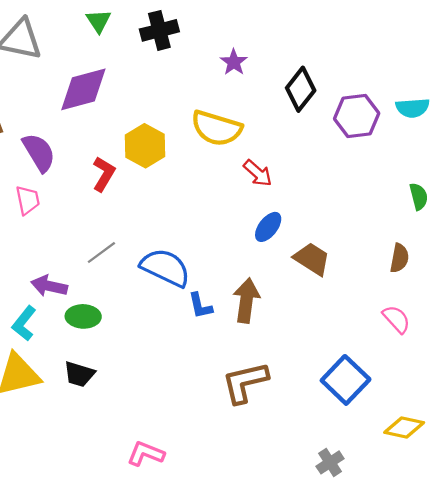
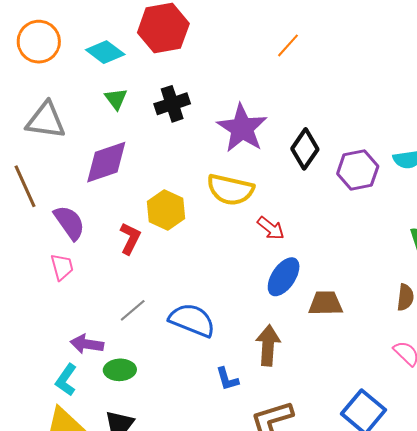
purple star: (234, 62) -> (242, 128), size x2.0
blue ellipse: (268, 227) -> (284, 277), size x1.4
brown trapezoid: (312, 259) -> (326, 303), turned -30
blue L-shape: (200, 306) -> (227, 379), moved

